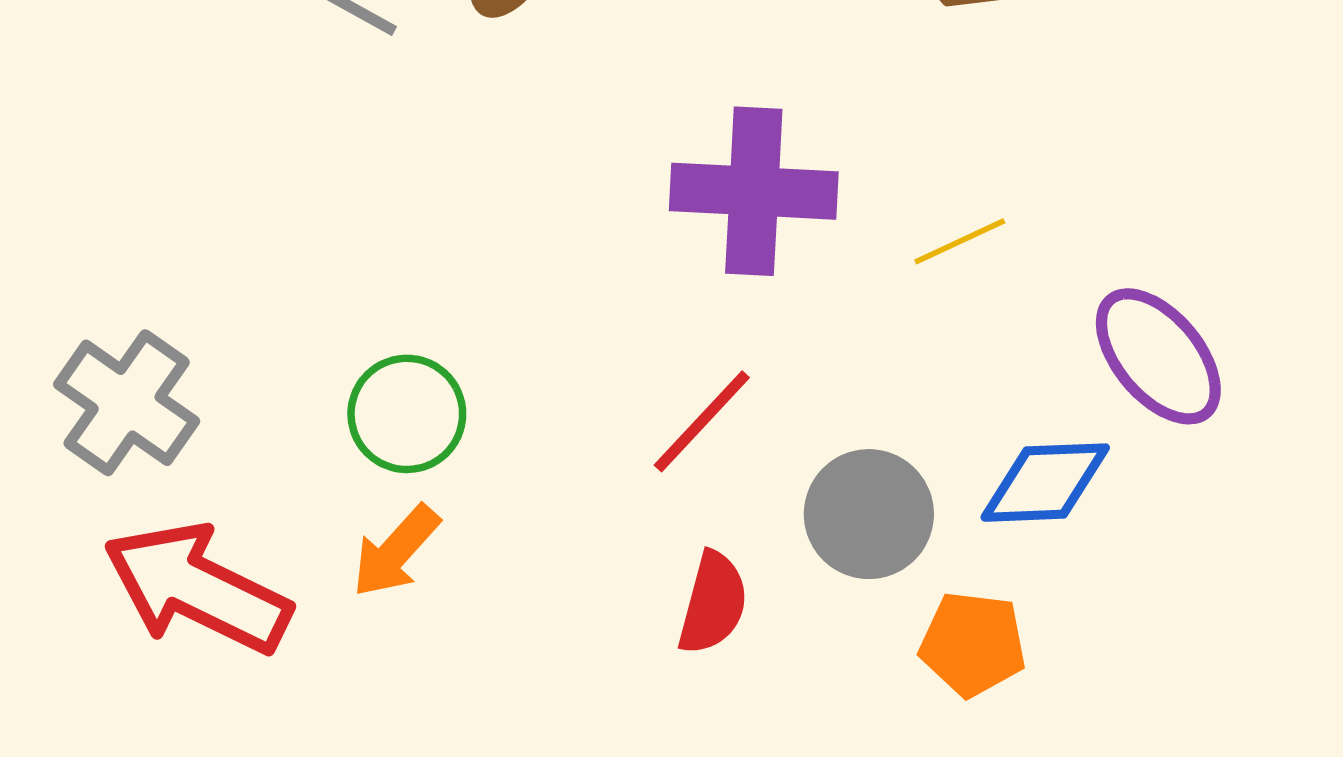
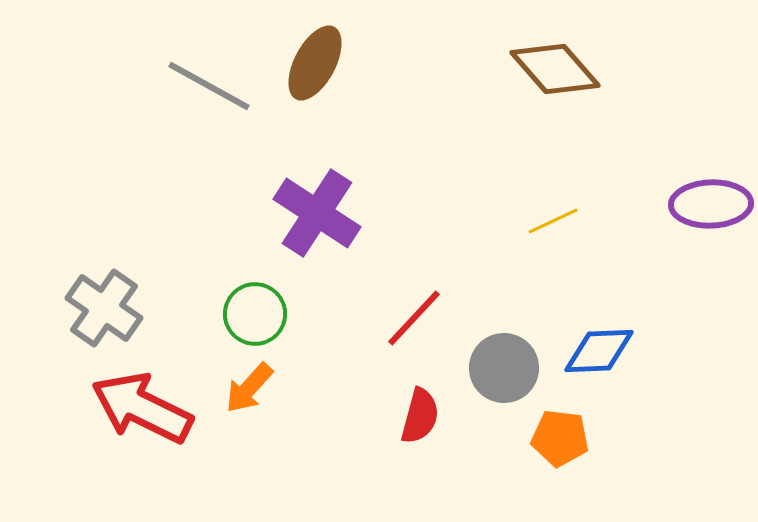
purple cross: (754, 191) -> (317, 213), moved, turned 30
purple ellipse: (1158, 356) -> (711, 204), moved, turned -52

